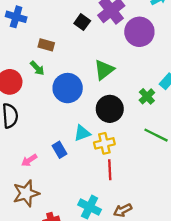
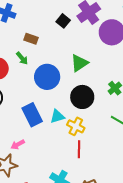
yellow cross: (104, 143) -> (76, 126), turned 36
blue rectangle: (60, 150) -> (32, 115), moved, size x1.6
pink arrow: (29, 160) -> (18, 145), moved

